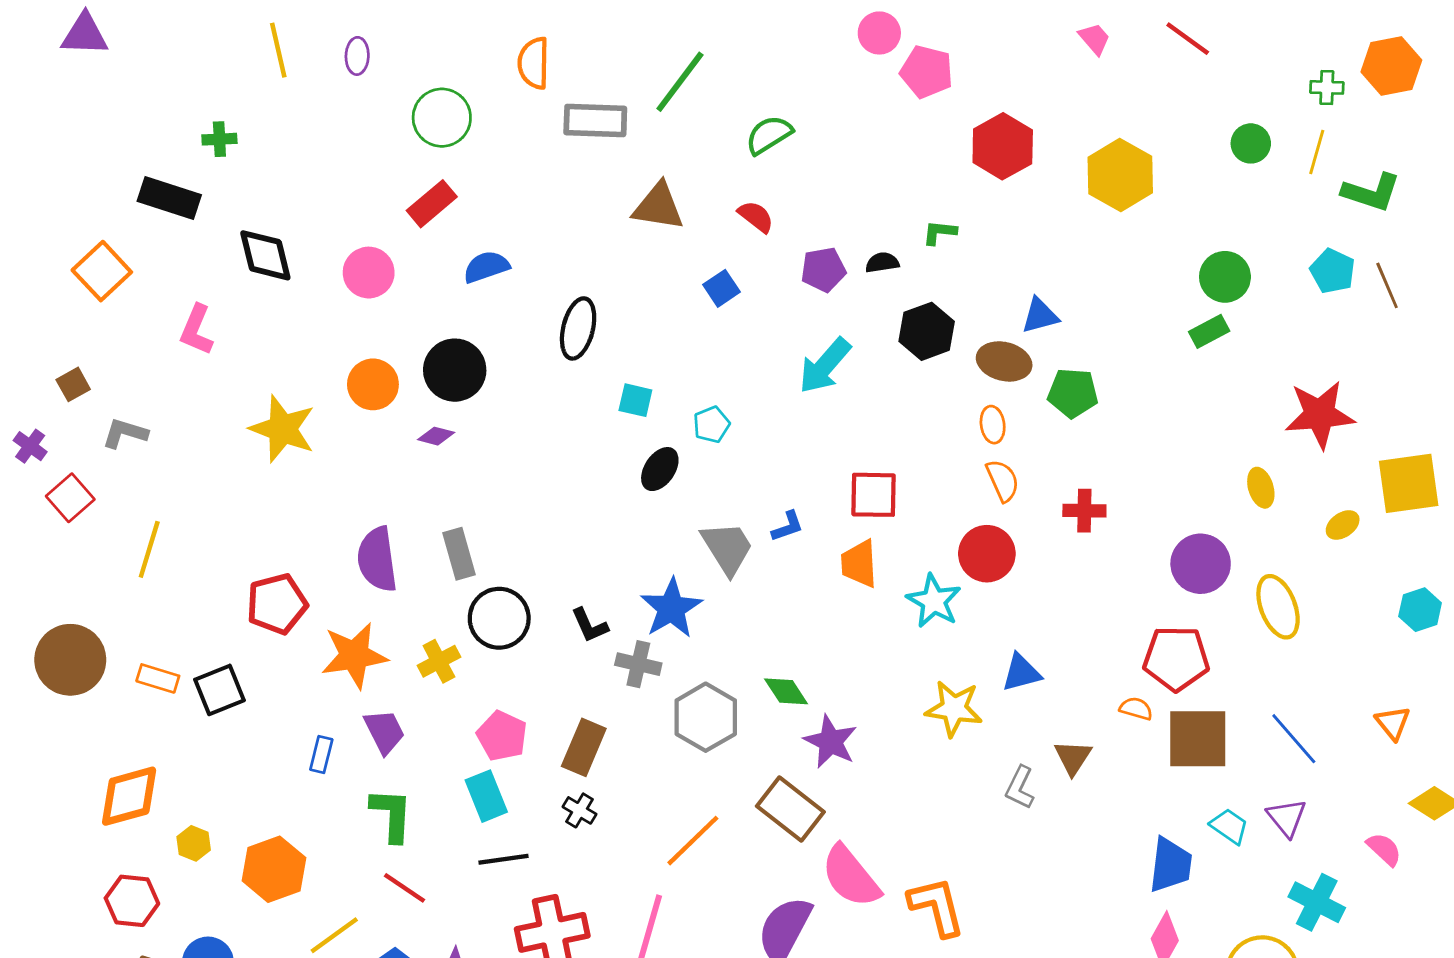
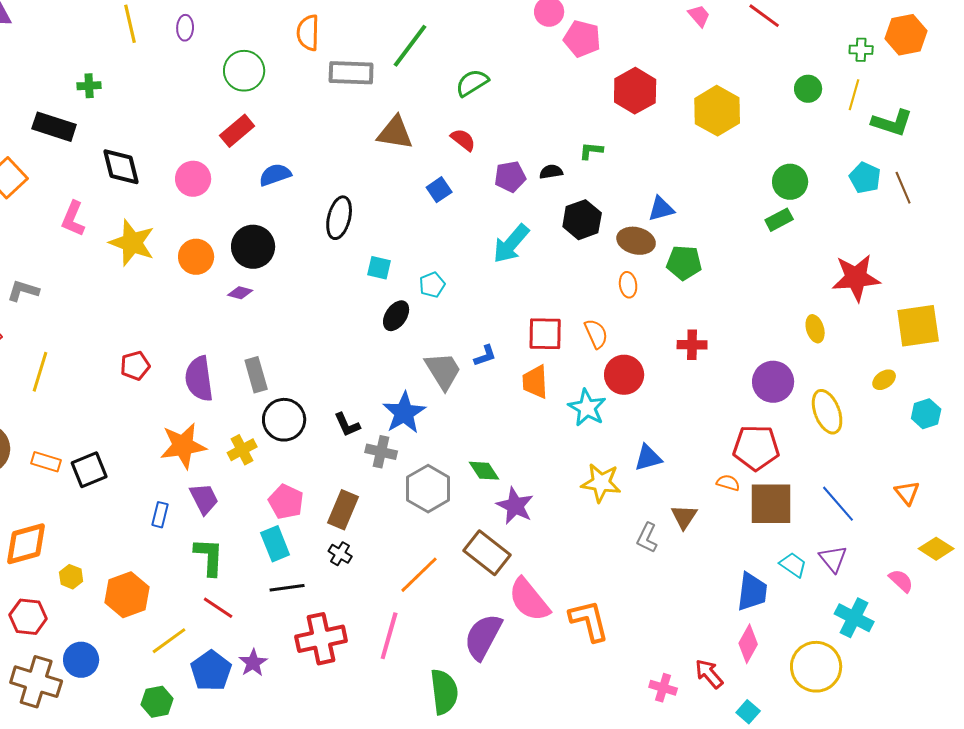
yellow star: (283, 429) -> (132, 243), moved
orange semicircle: (1003, 481) -> (596, 334), moved
yellow ellipse: (1343, 525) -> (884, 380), moved
red pentagon: (277, 604) -> (135, 366), moved, size x0.7

